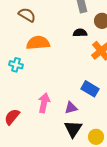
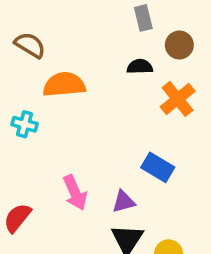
brown semicircle: (27, 15) -> (30, 45), moved
pink arrow: (44, 103) -> (75, 193), turned 144

